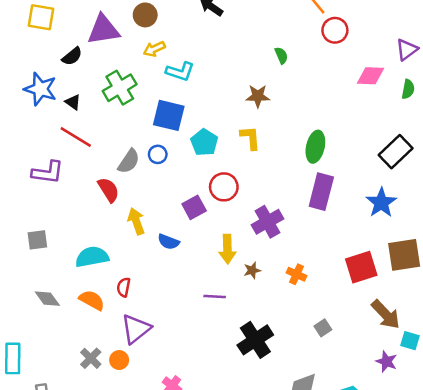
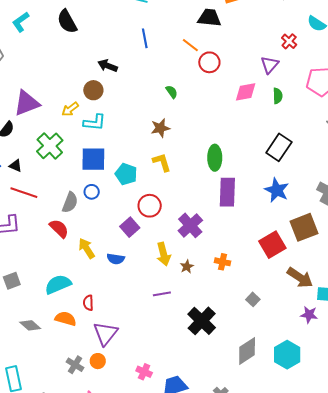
brown circle: (145, 15) -> (93, 90), moved

